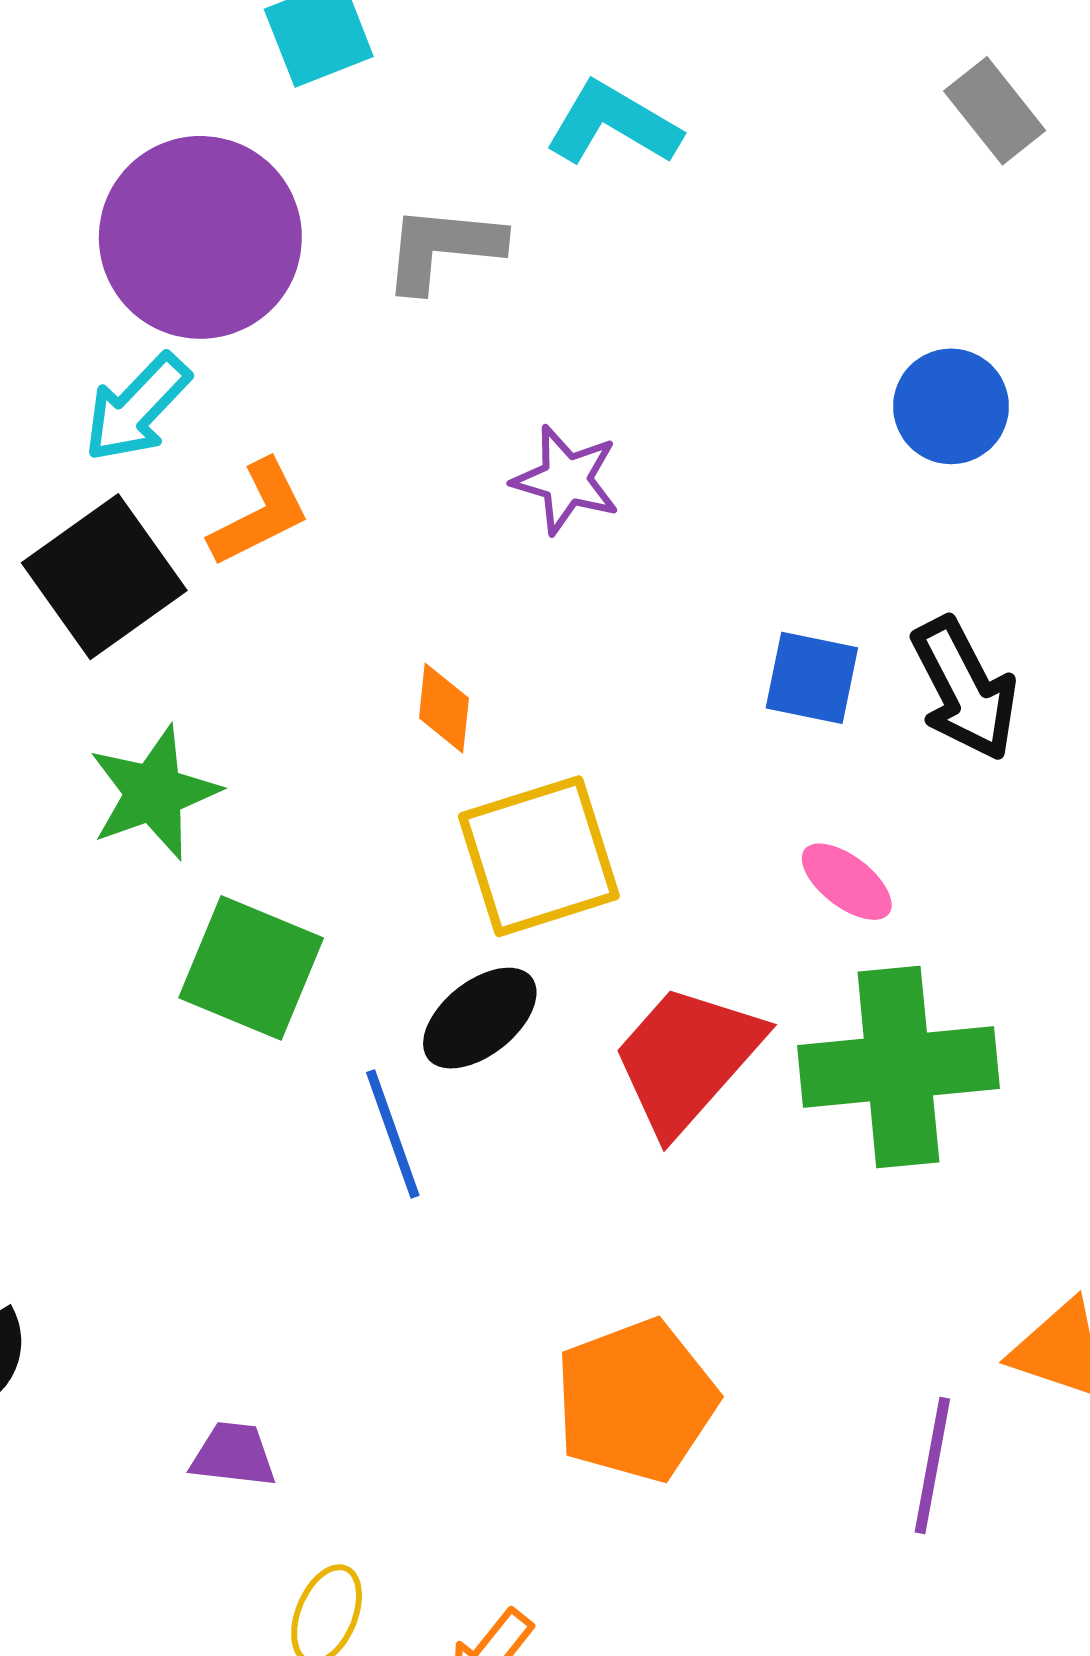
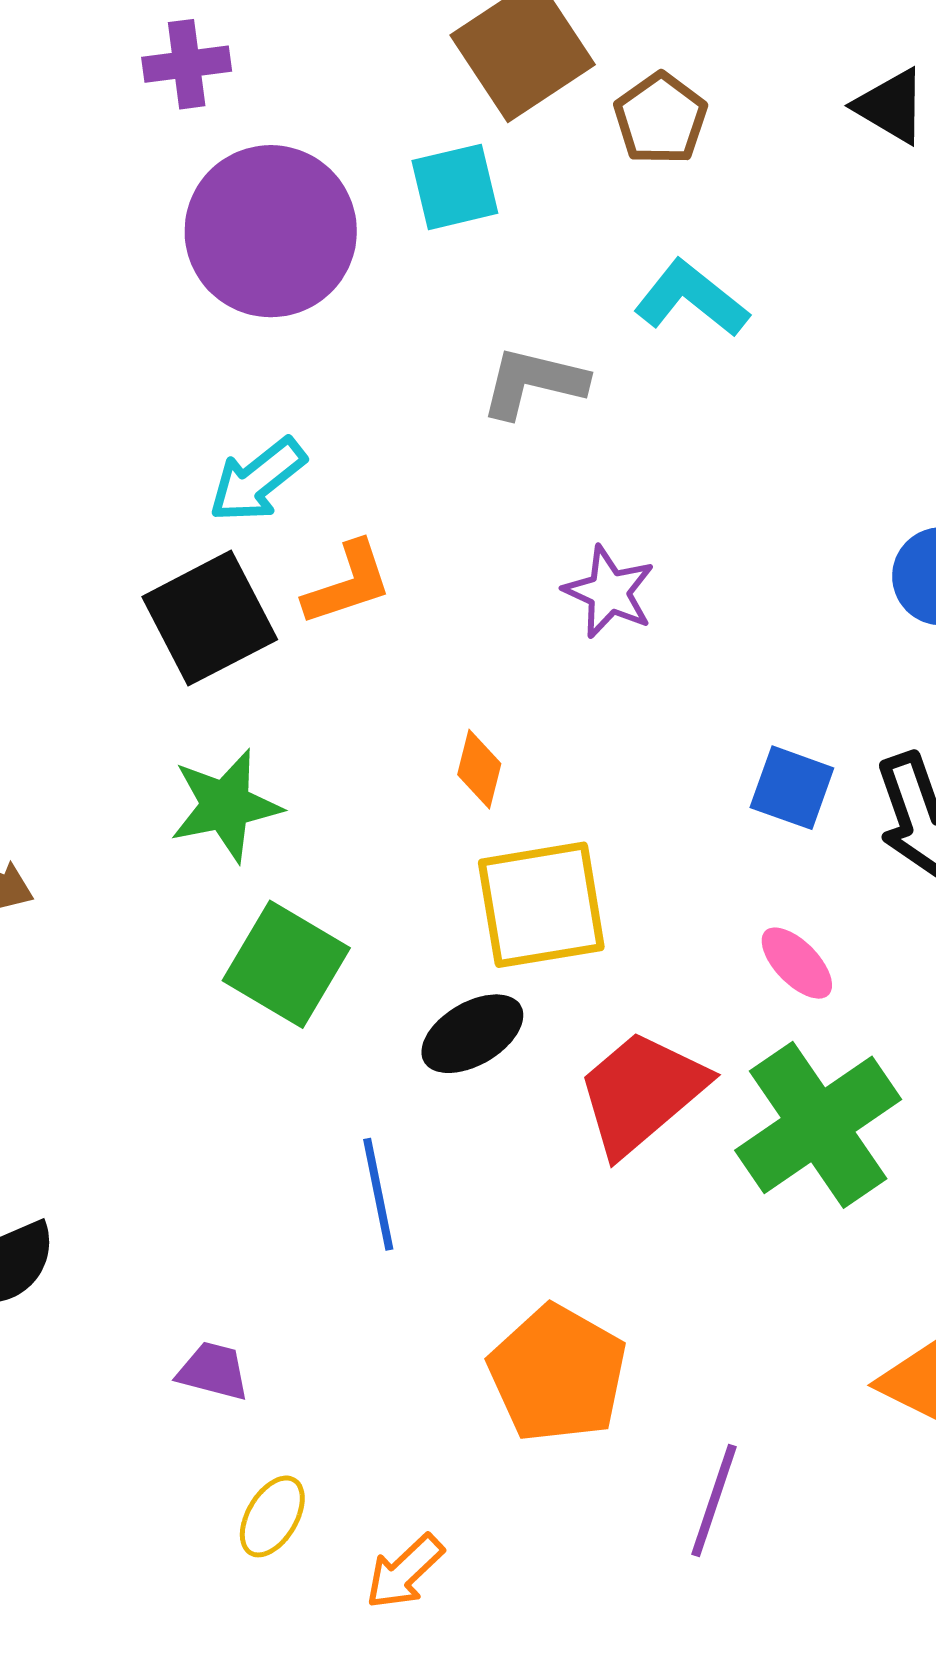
purple circle: (200, 237) -> (271, 231), moved
green cross: (898, 1067) -> (818, 1125), turned -37
blue line: (393, 1134) -> (378, 1194), moved
orange pentagon: (636, 1401) -> (558, 1374), turned -30
purple line: (932, 1465) -> (714, 1500), moved

